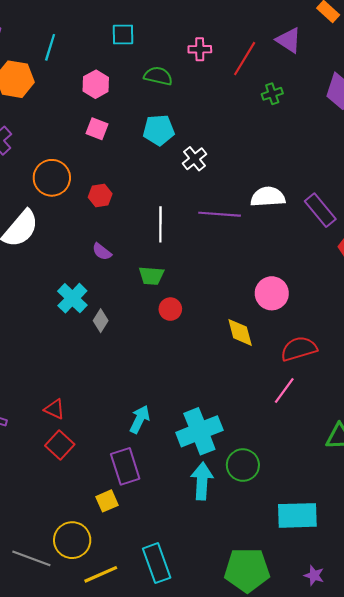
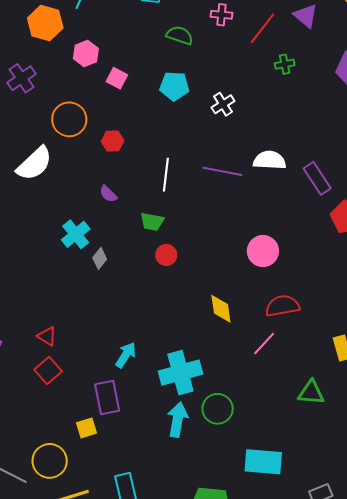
pink hexagon: (96, 84) -> (86, 54), moved
white cross: (195, 159) -> (223, 104), moved
yellow diamond: (240, 332) -> (221, 309), moved

